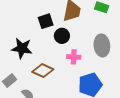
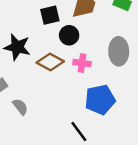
brown diamond: (43, 71) -> (50, 62), moved

